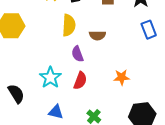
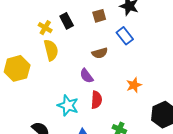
yellow semicircle: (69, 25) -> (51, 50), moved
blue rectangle: (149, 30) -> (125, 36), moved

